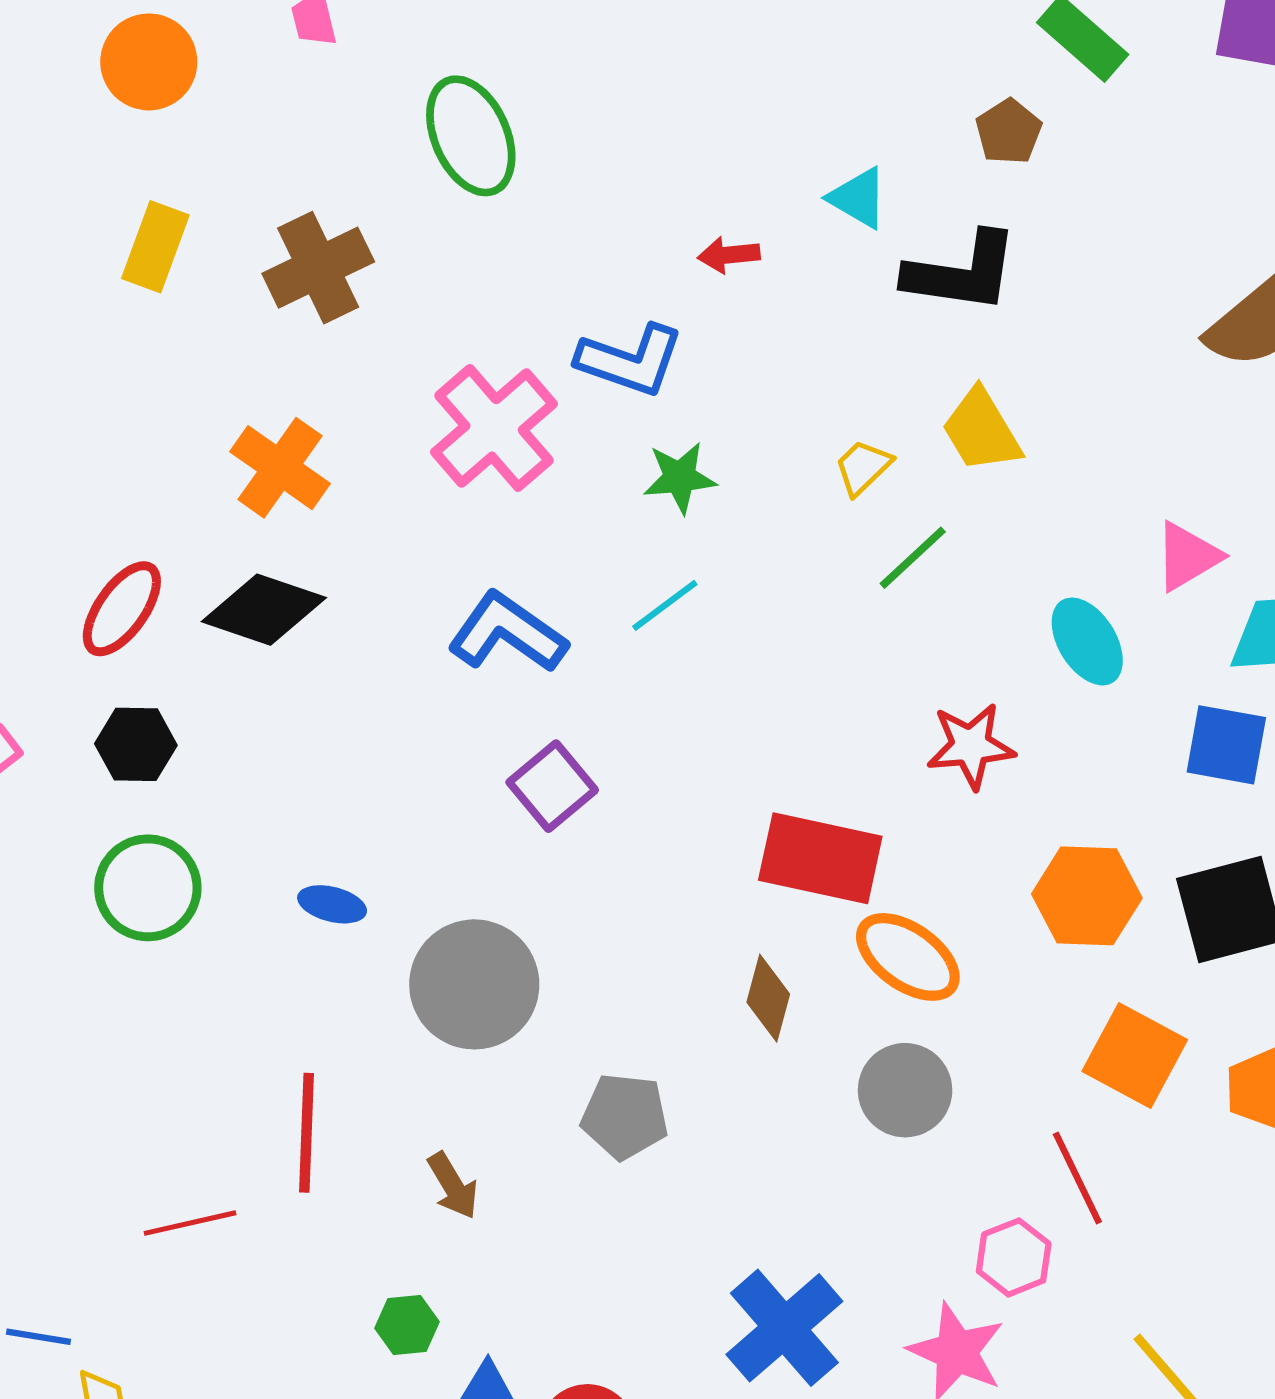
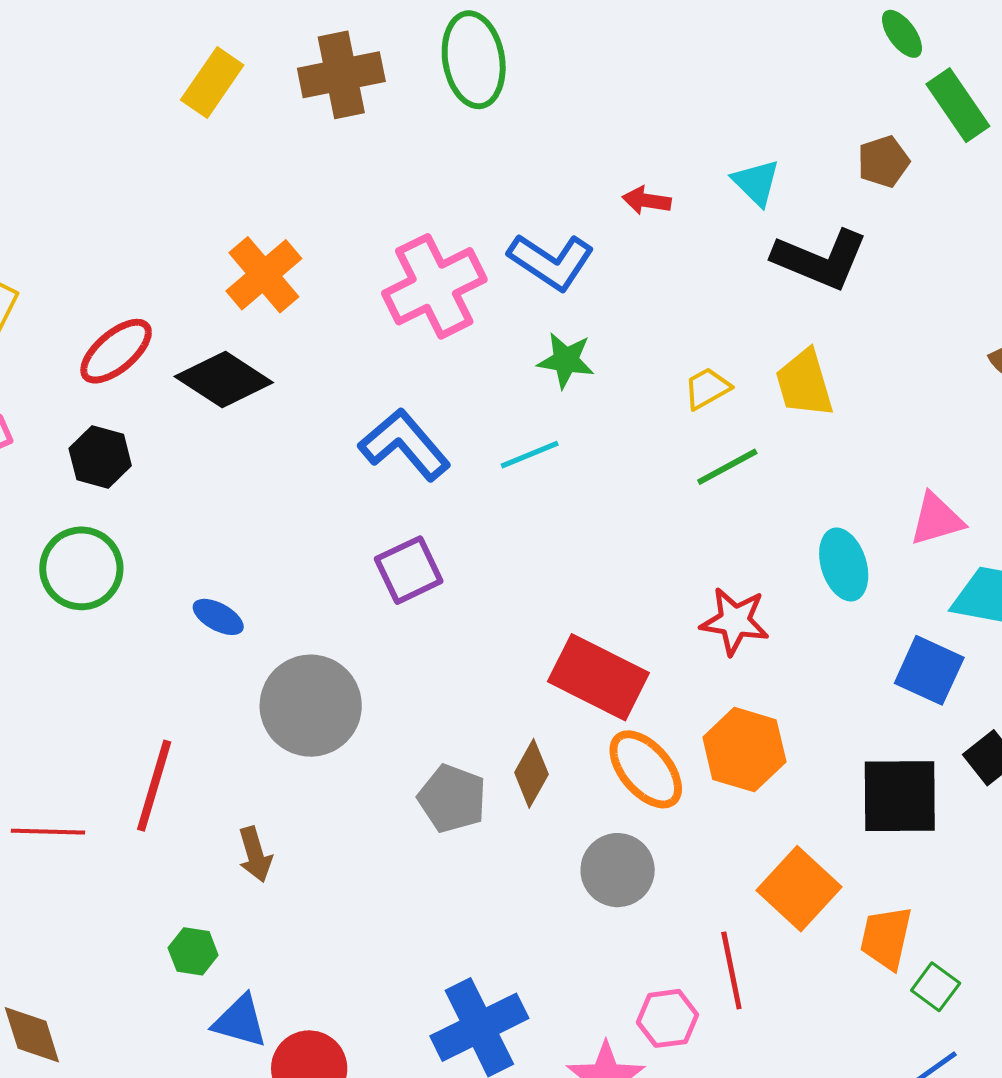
brown cross: (318, 268) -> (341, 75), moved
orange hexagon: (1087, 896) -> (744, 750), moved
gray pentagon: (625, 1116) -> (452, 798), moved

